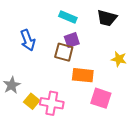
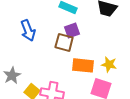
yellow star: (119, 59) -> (109, 64), moved

